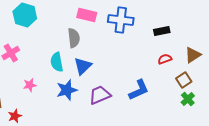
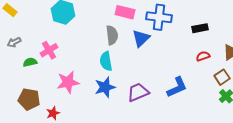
cyan semicircle: (57, 62) -> (106, 61), moved
blue triangle: (83, 66) -> (141, 38), moved
pink star: (30, 85) -> (68, 82), size x1.6

